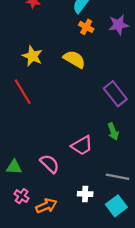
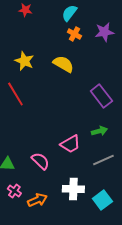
green arrow: (113, 131) -> (99, 131), turned -84
gray line: (117, 177) -> (103, 160), moved, turned -35
white cross: (85, 194) -> (73, 189), size x1.5

